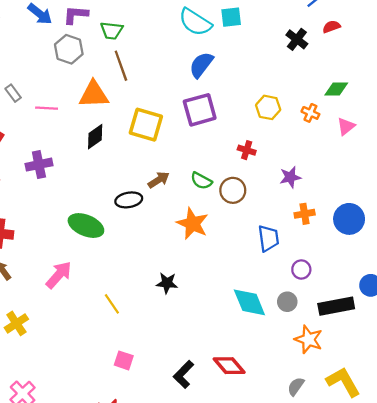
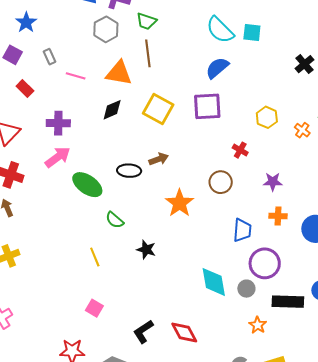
green semicircle: (201, 181) -> (115, 220), moved
purple circle: (301, 269) -> (265, 263), size x1.8
pink arrow: (59, 275) -> (58, 157), moved
orange star: (309, 339) -> (258, 325), size x0.7

